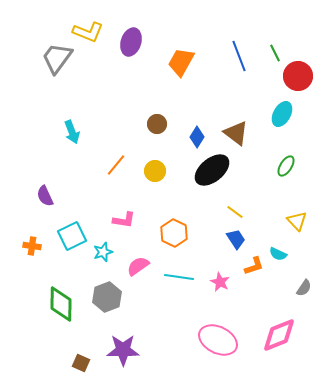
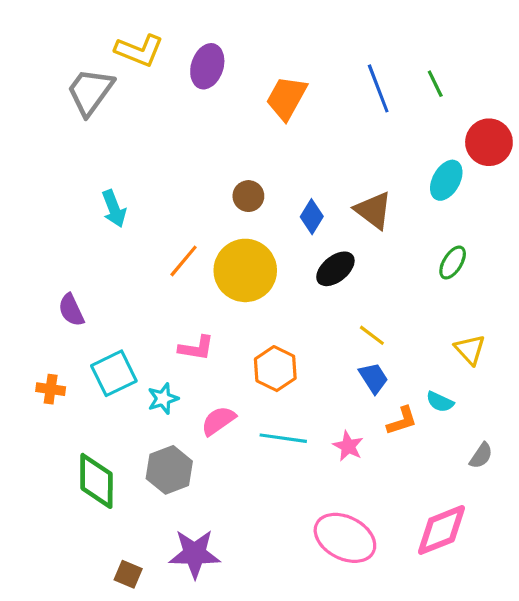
red circle: (298, 76) -> (489, 142), moved
black ellipse: (212, 170) -> (335, 269), size x0.7
yellow circle: (155, 171) -> (245, 270), size x1.8

